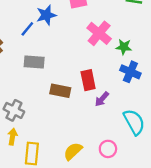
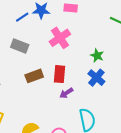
pink cross: (99, 33) -> (60, 38), moved
brown rectangle: (60, 91) -> (34, 76), turned -48

